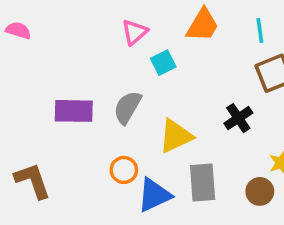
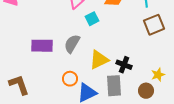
black cross: (238, 118) -> (124, 65), moved, turned -35

